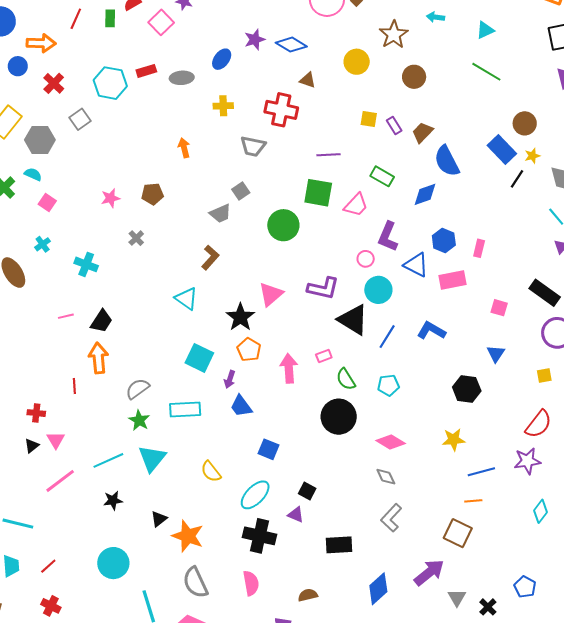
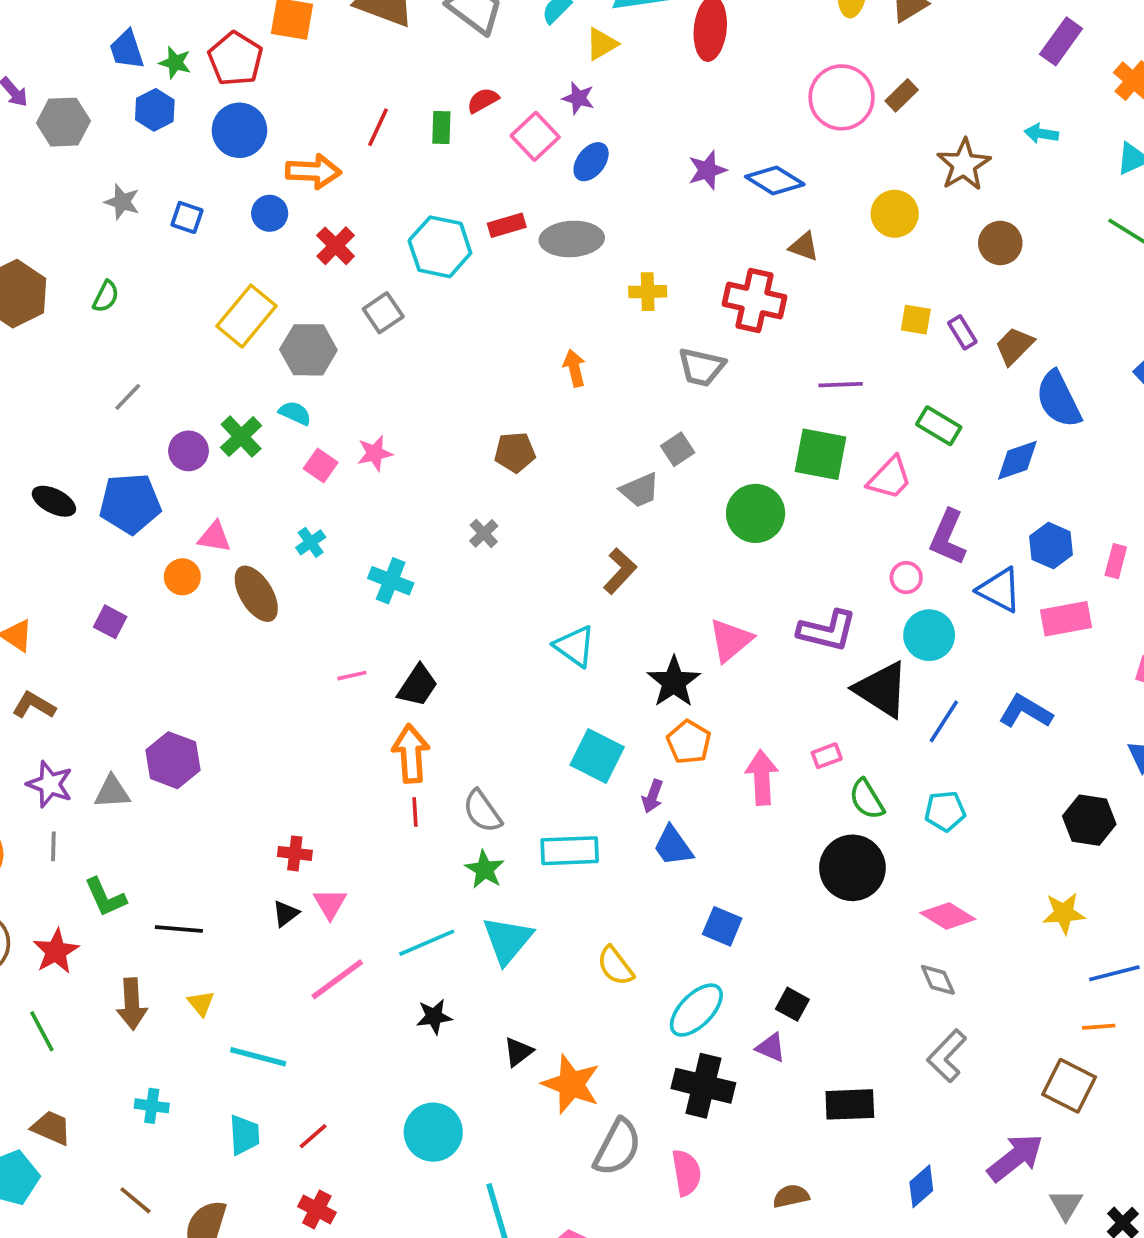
blue ellipse: (222, 59) -> (591, 162), moved
gray ellipse: (182, 78) -> (572, 239), size x1.4
pink star: (110, 198) -> (375, 453), moved
red line: (74, 386) -> (415, 812), moved
gray semicircle: (138, 389) -> (482, 811), turned -90
gray semicircle: (195, 583) -> (617, 1147), moved, turned -128
blue diamond: (378, 589) -> (921, 1186), size x0.7

